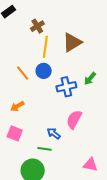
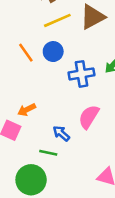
yellow line: (45, 47) -> (57, 20), turned 55
orange arrow: (17, 106) -> (27, 110), moved

